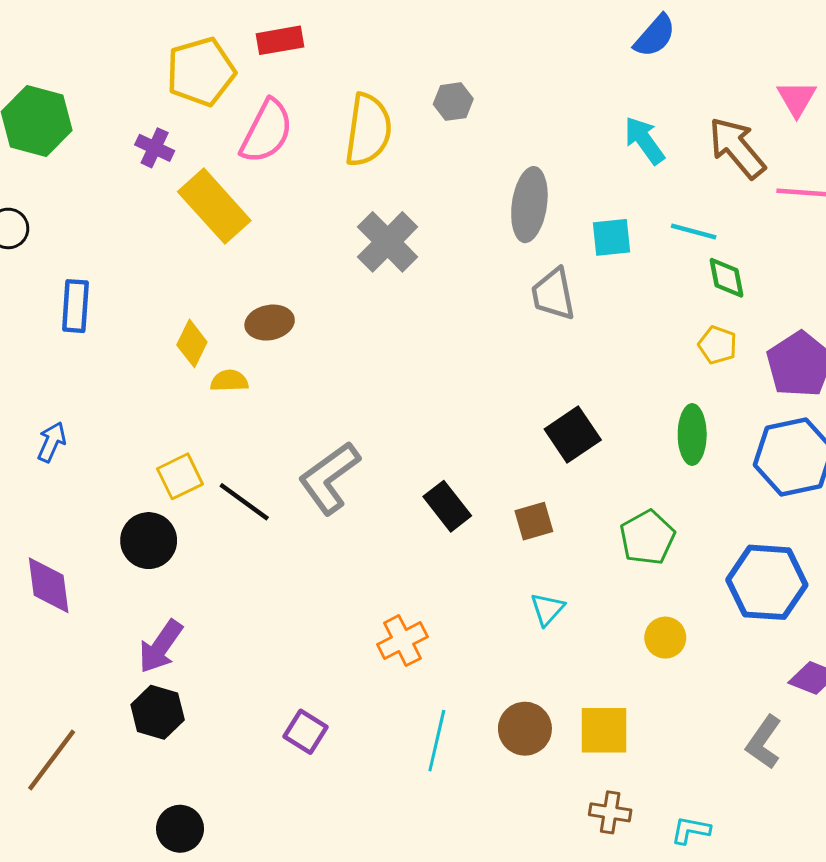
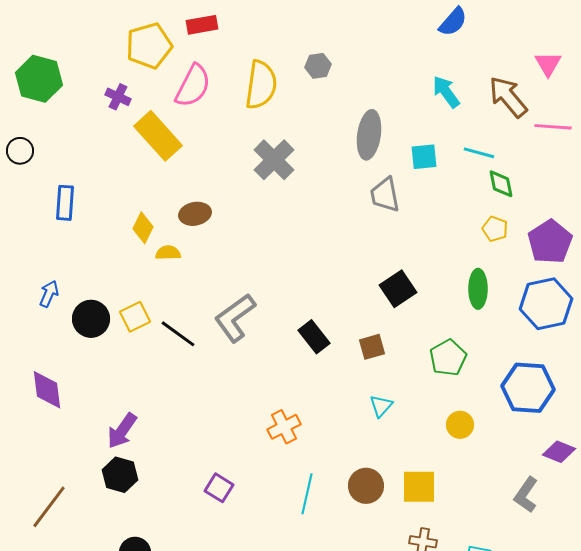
black circle: (149, 541) -> (91, 319), moved

